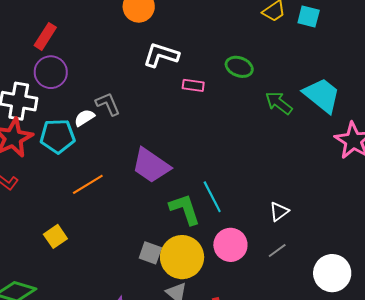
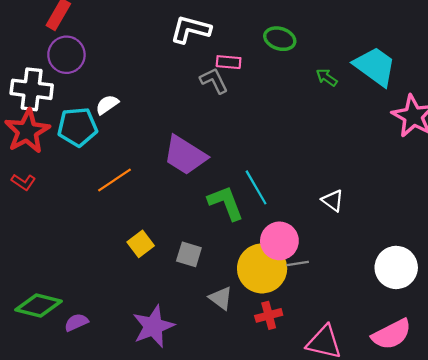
green arrow: (279, 103) -> (327, 77), size x0.7
gray L-shape: (108, 104) -> (214, 81), moved
white triangle: (279, 212) -> (333, 201), turned -45
yellow square: (55, 236) -> (141, 244), moved
gray line: (277, 251) -> (298, 263), moved, turned 30
yellow circle: (182, 257) -> (262, 268), moved

